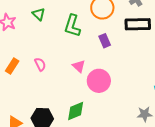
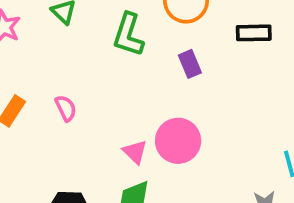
black rectangle: (138, 24) -> (254, 33), size x0.7
pink triangle: (79, 66) -> (135, 152), moved

